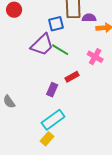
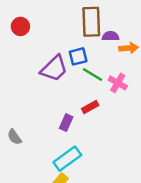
blue square: (56, 24) -> (78, 56), moved
green line: (60, 50) -> (93, 74), moved

